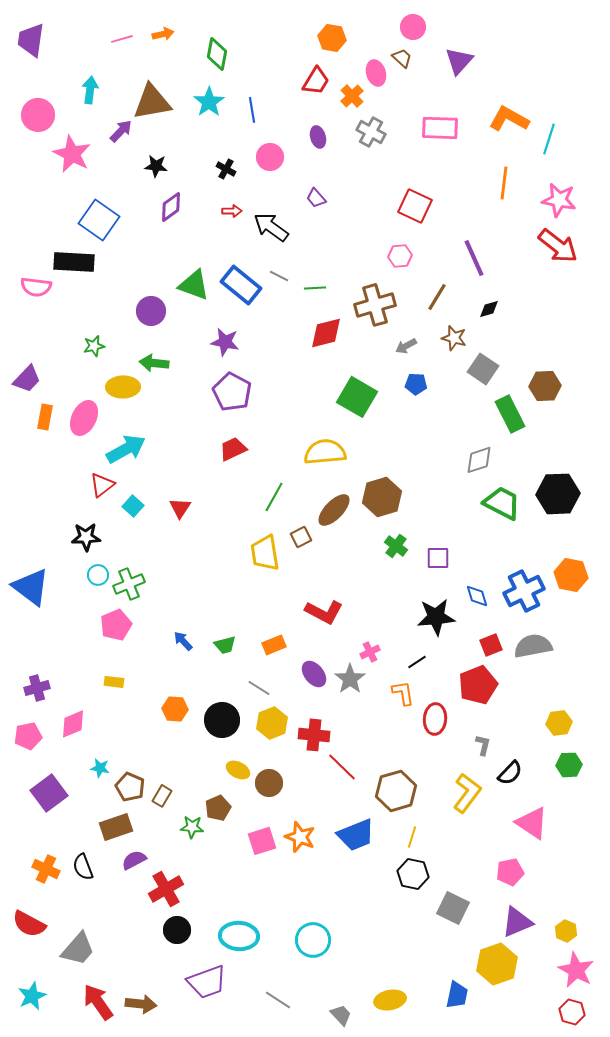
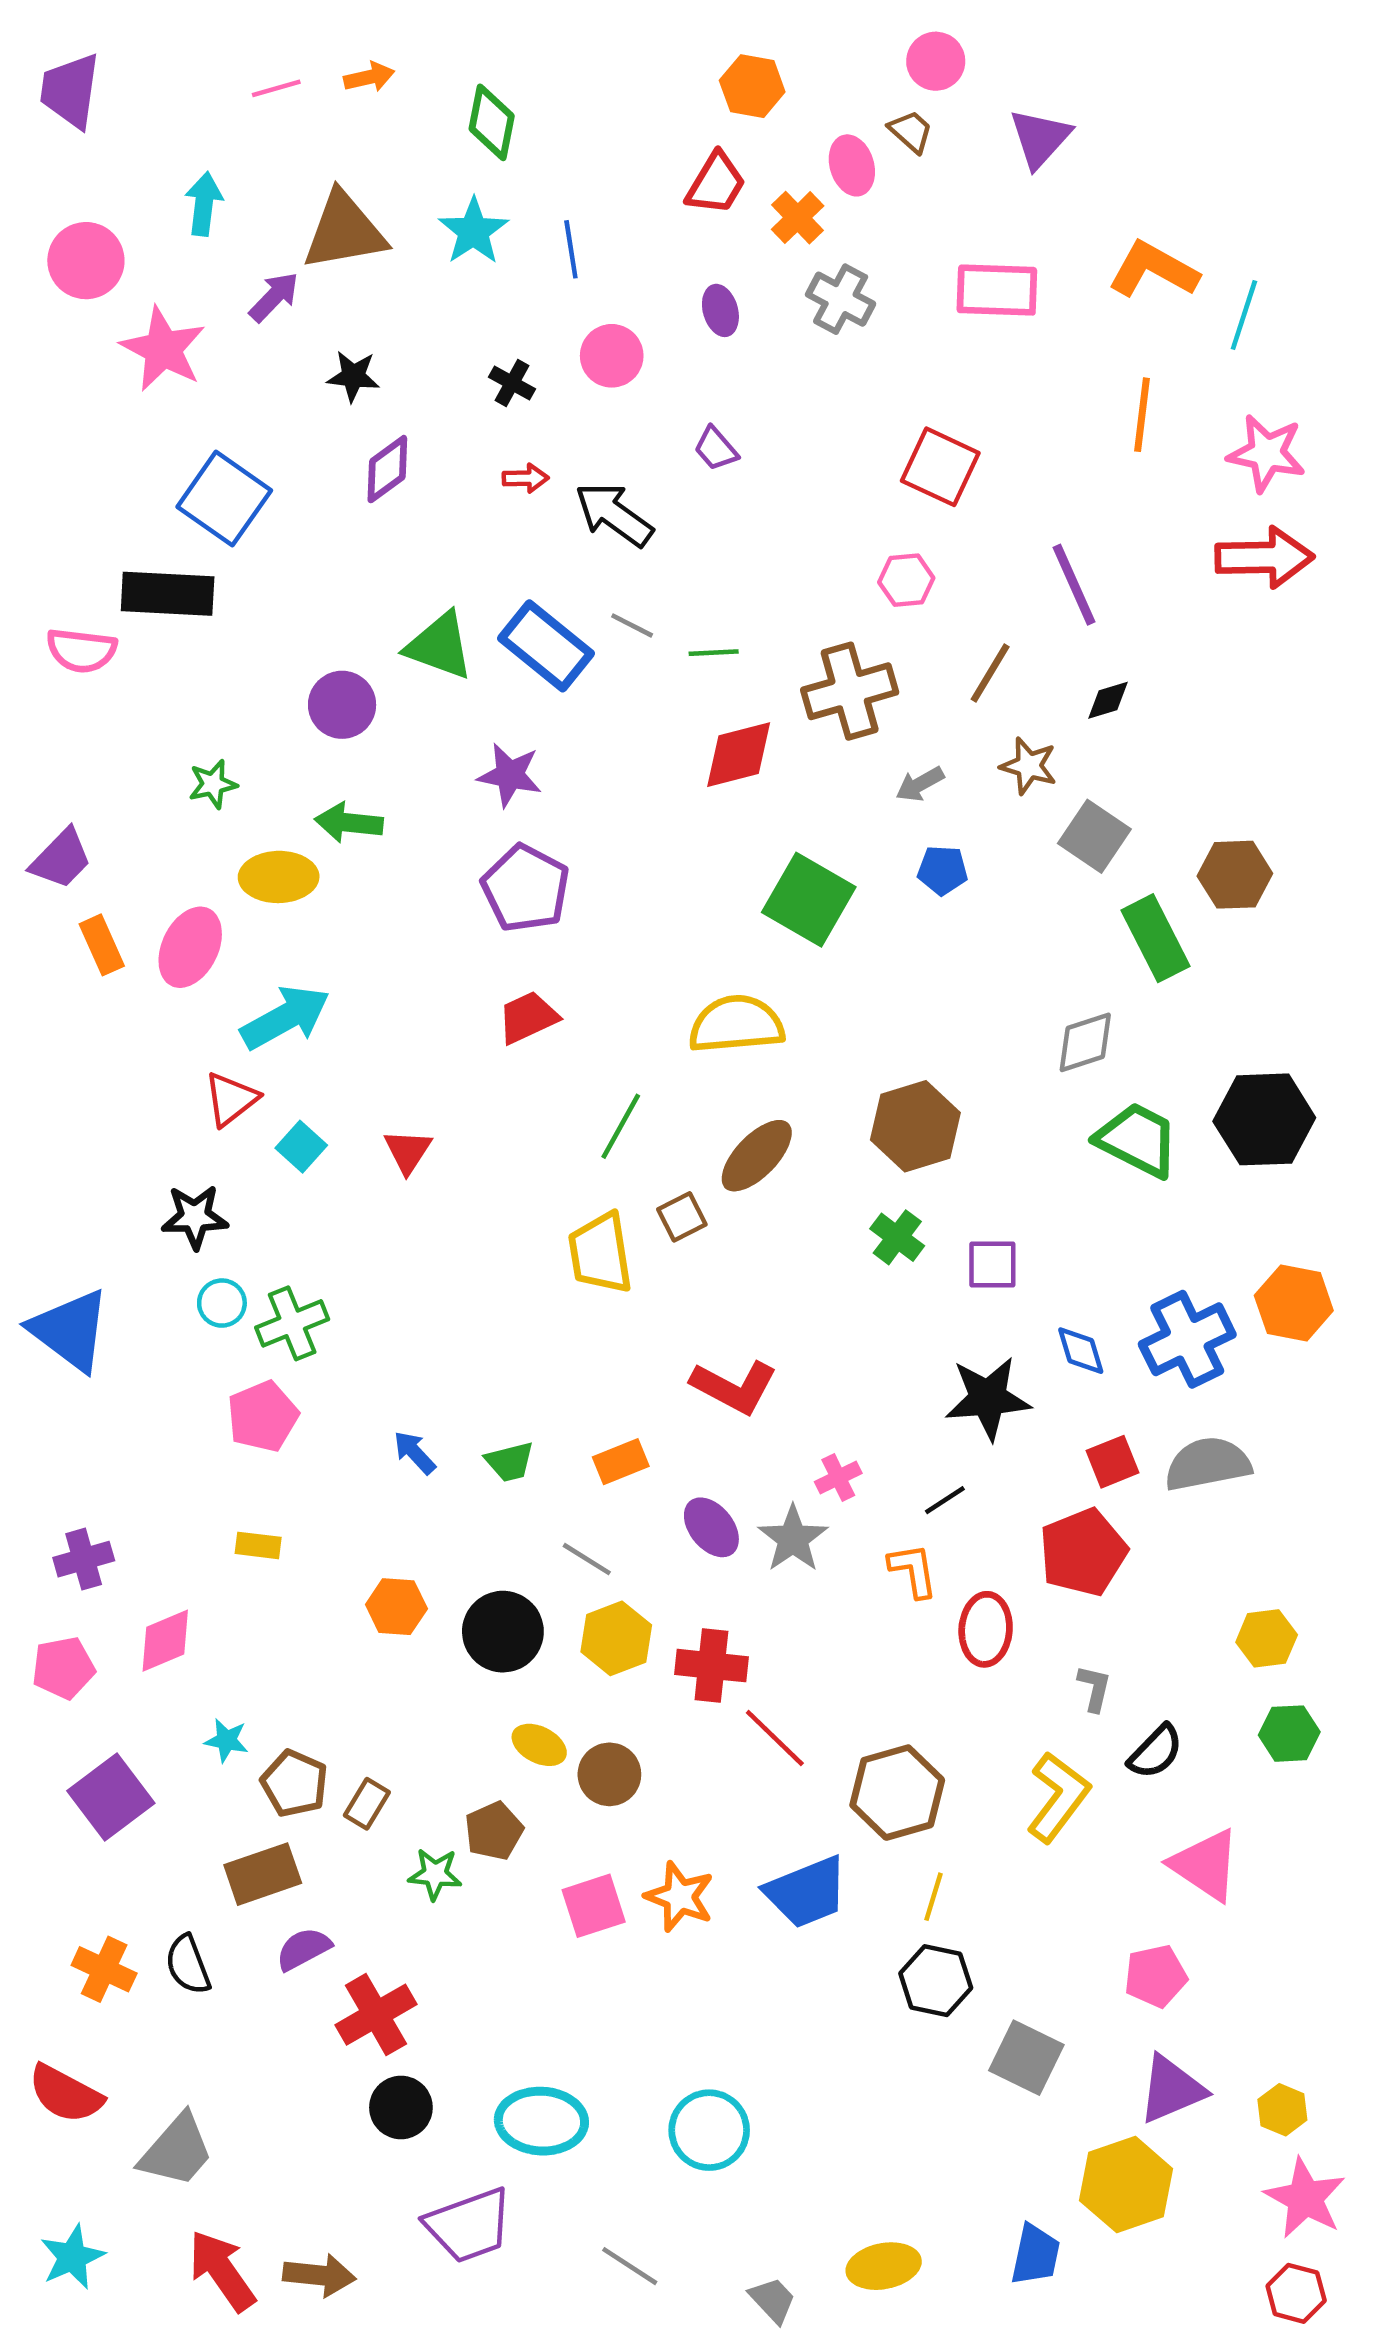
red arrow: (558, 246) -> (1264, 557), turned -39
orange rectangle: (45, 417) -> (102, 945), turned -35
brown hexagon: (382, 497) -> (915, 1126), moved

